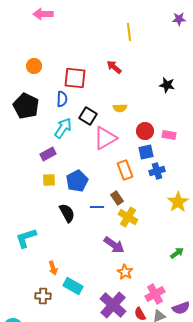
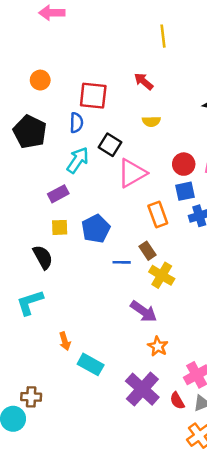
yellow semicircle: (120, 108) -> (151, 121), moved
black semicircle: (67, 213) -> (43, 257), moved
brown cross: (43, 296) -> (31, 397), moved

